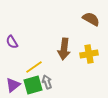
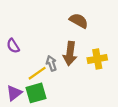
brown semicircle: (91, 19) -> (79, 21), moved
gray arrow: (47, 82) -> (51, 63), moved

